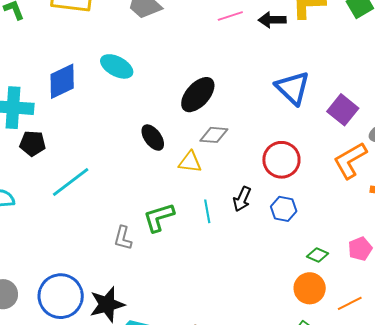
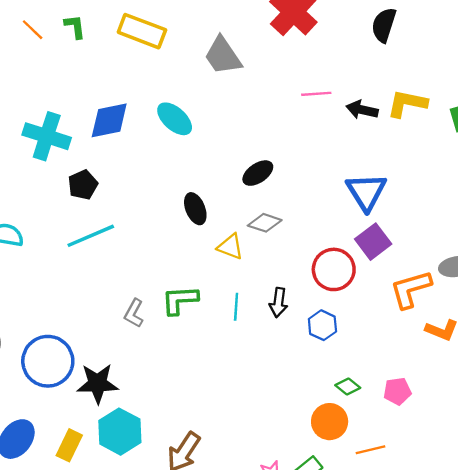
black ellipse: (198, 95) -> (258, 173), size x0.7
purple square: (343, 110) -> (373, 242), moved
black pentagon: (33, 143) -> (83, 185), moved, turned 30
black arrow: (242, 199) -> (279, 302), turned -30

